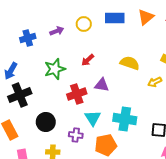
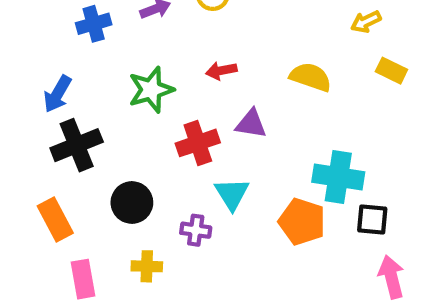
red arrow: (88, 60) -> (221, 71), turned 32
yellow arrow: (155, 82) -> (366, 22), moved
cyan cross: (125, 119) -> (338, 177), moved
orange pentagon: (106, 145) -> (302, 222), moved, turned 30

